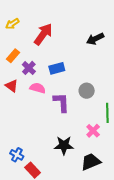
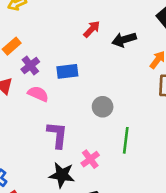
red arrow: (43, 34) -> (92, 29), moved, size x0.6
purple L-shape: (61, 102) -> (57, 135), moved
pink cross: (93, 131) -> (90, 159), moved

